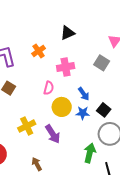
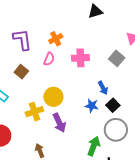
black triangle: (68, 33) -> (95, 11), moved
pink semicircle: (49, 88) -> (49, 59), moved
blue arrow: (84, 94) -> (103, 88), moved
yellow circle: (62, 107) -> (53, 97), moved

